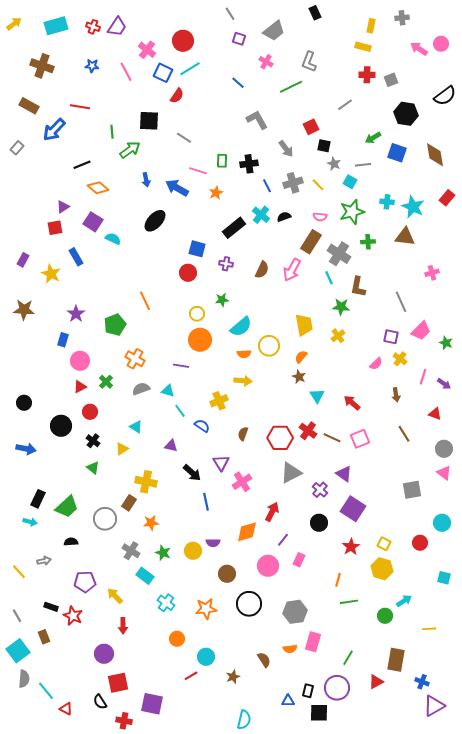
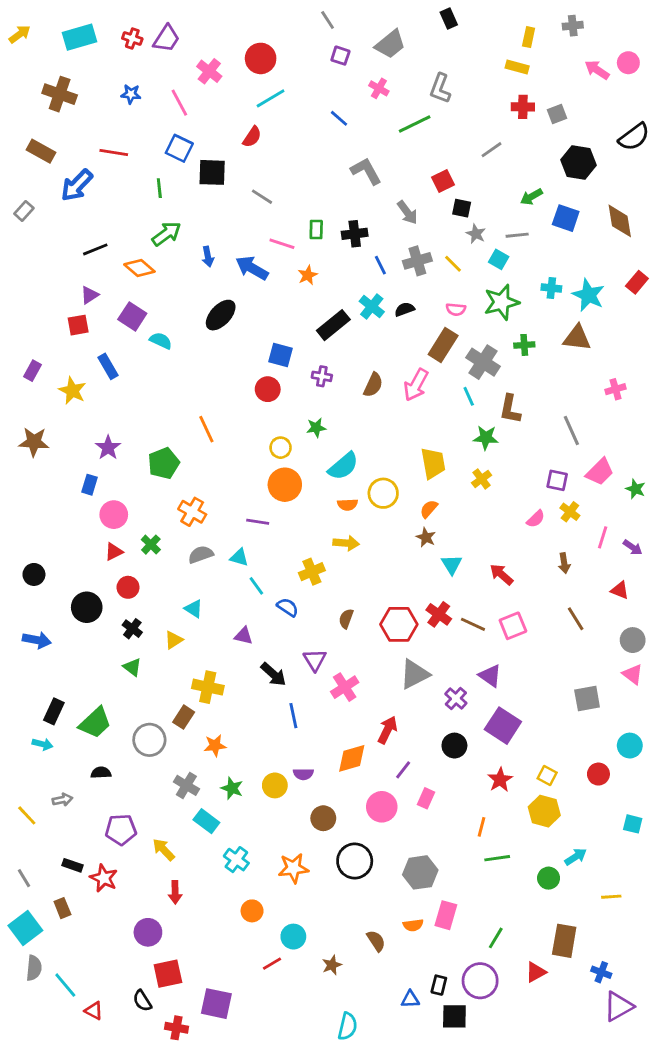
blue square: (163, 73) -> (179, 148), moved
green arrow: (130, 150) -> (166, 234), moved
black line: (82, 165) -> (95, 249), moved

